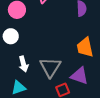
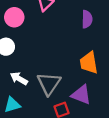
white arrow: (23, 64) -> (19, 79), turned 133

